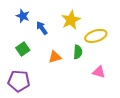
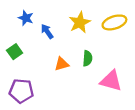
yellow ellipse: (96, 36) -> (114, 22), moved
green square: (23, 49) -> (15, 52), moved
pink triangle: (99, 72) -> (111, 81), size x1.5

